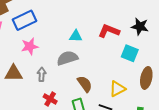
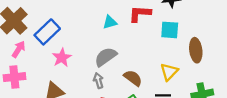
cyan triangle: (76, 36) -> (110, 22), moved
gray arrow: (42, 74) -> (98, 81), moved

